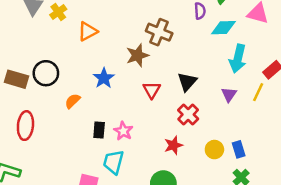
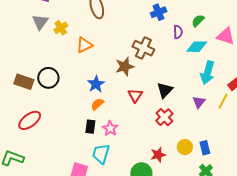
orange semicircle: (73, 101) -> (97, 104), moved
red ellipse: (25, 126) -> (30, 120), turned 45
red star: (173, 145) -> (158, 155), moved

